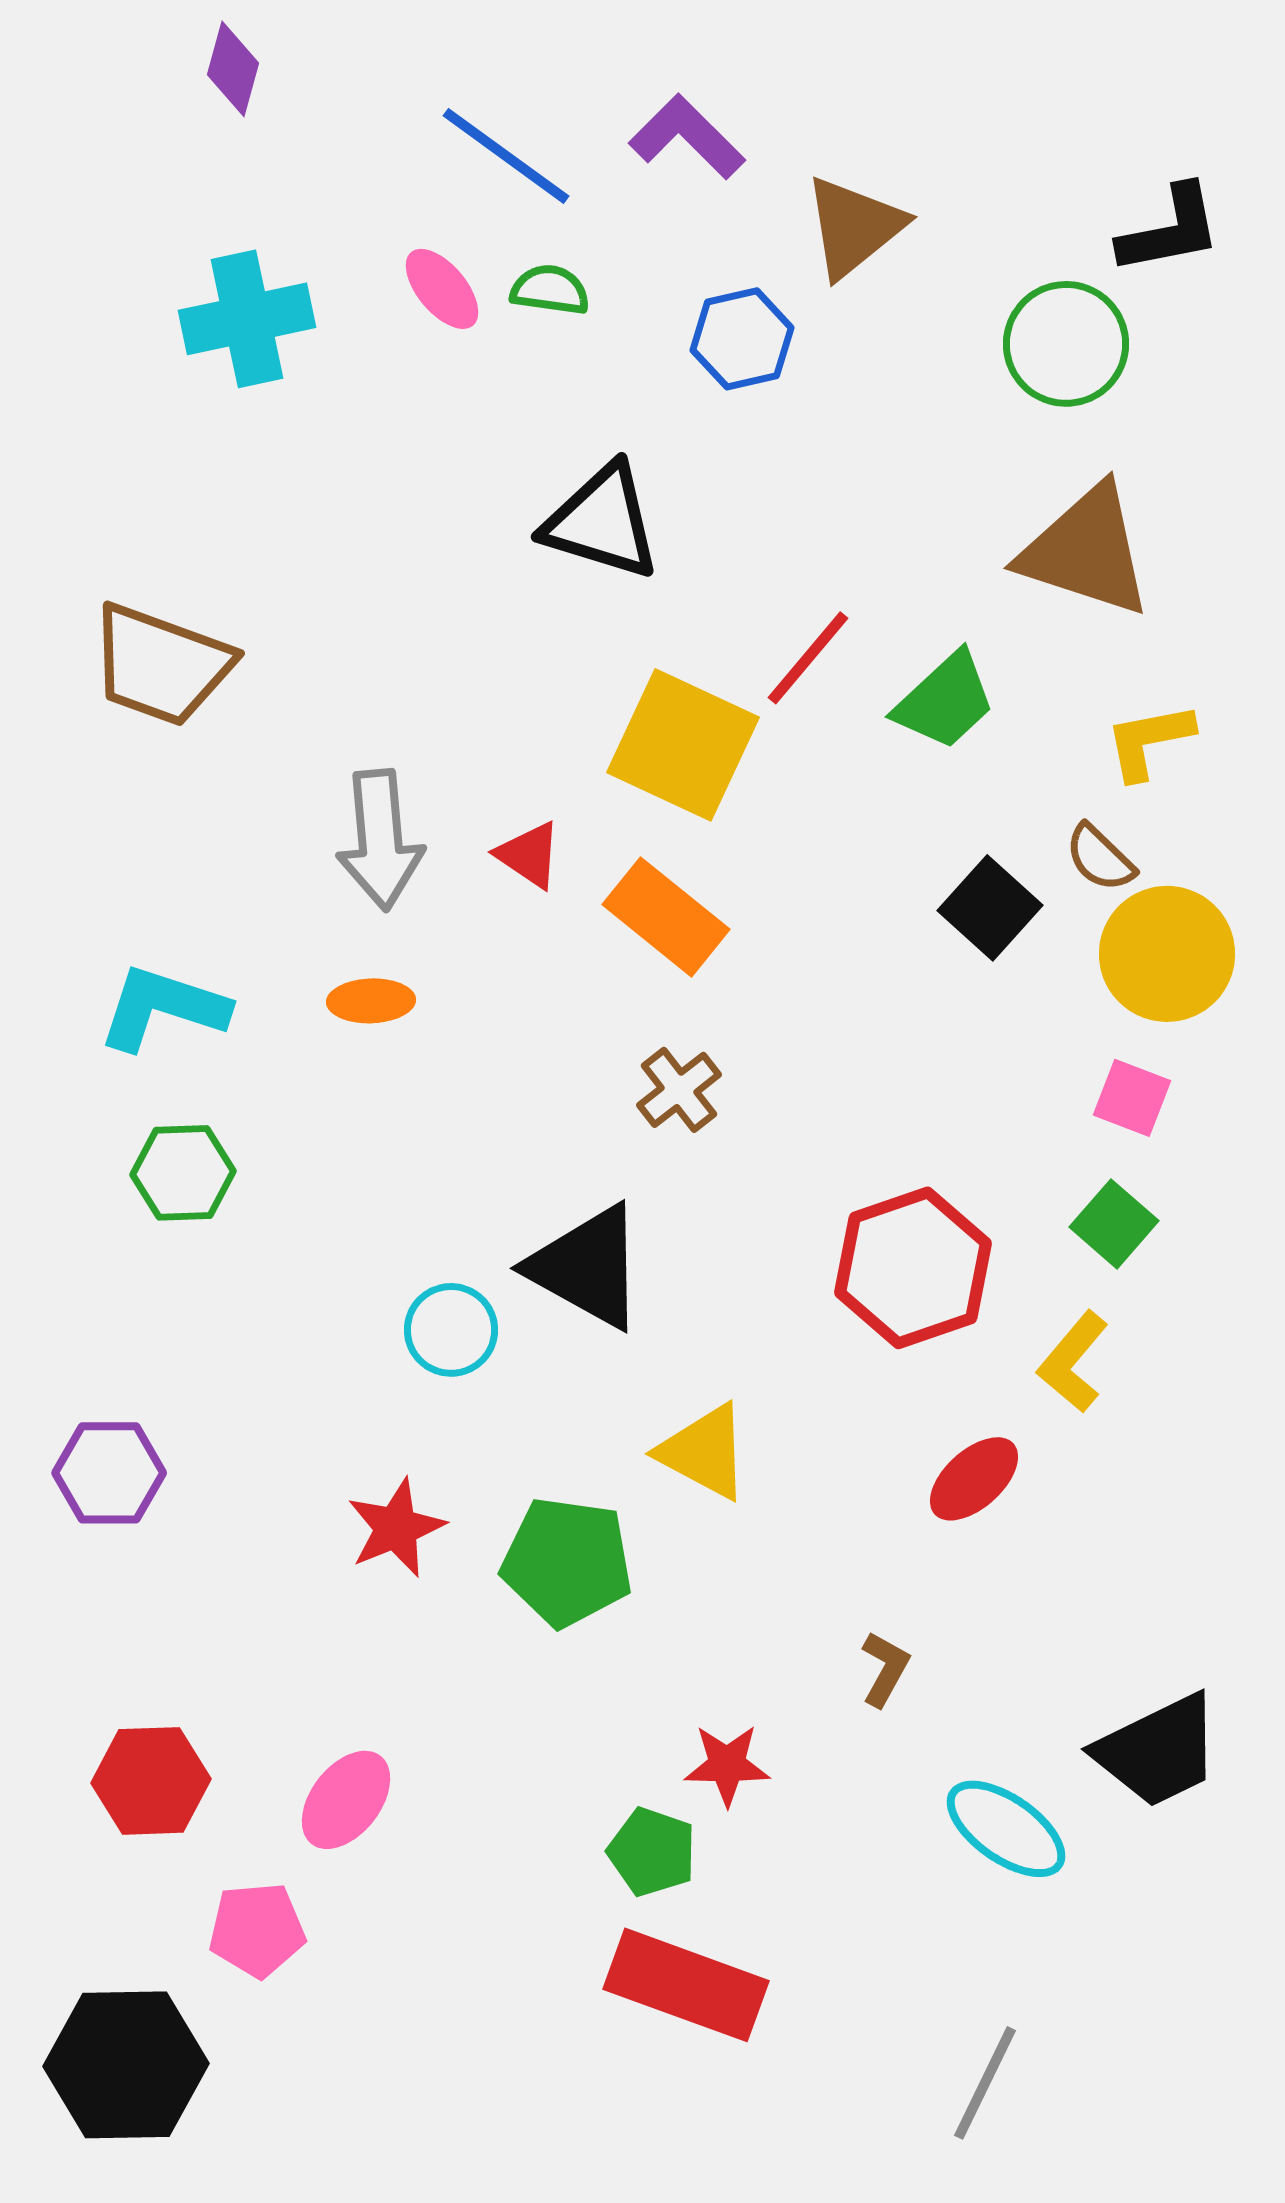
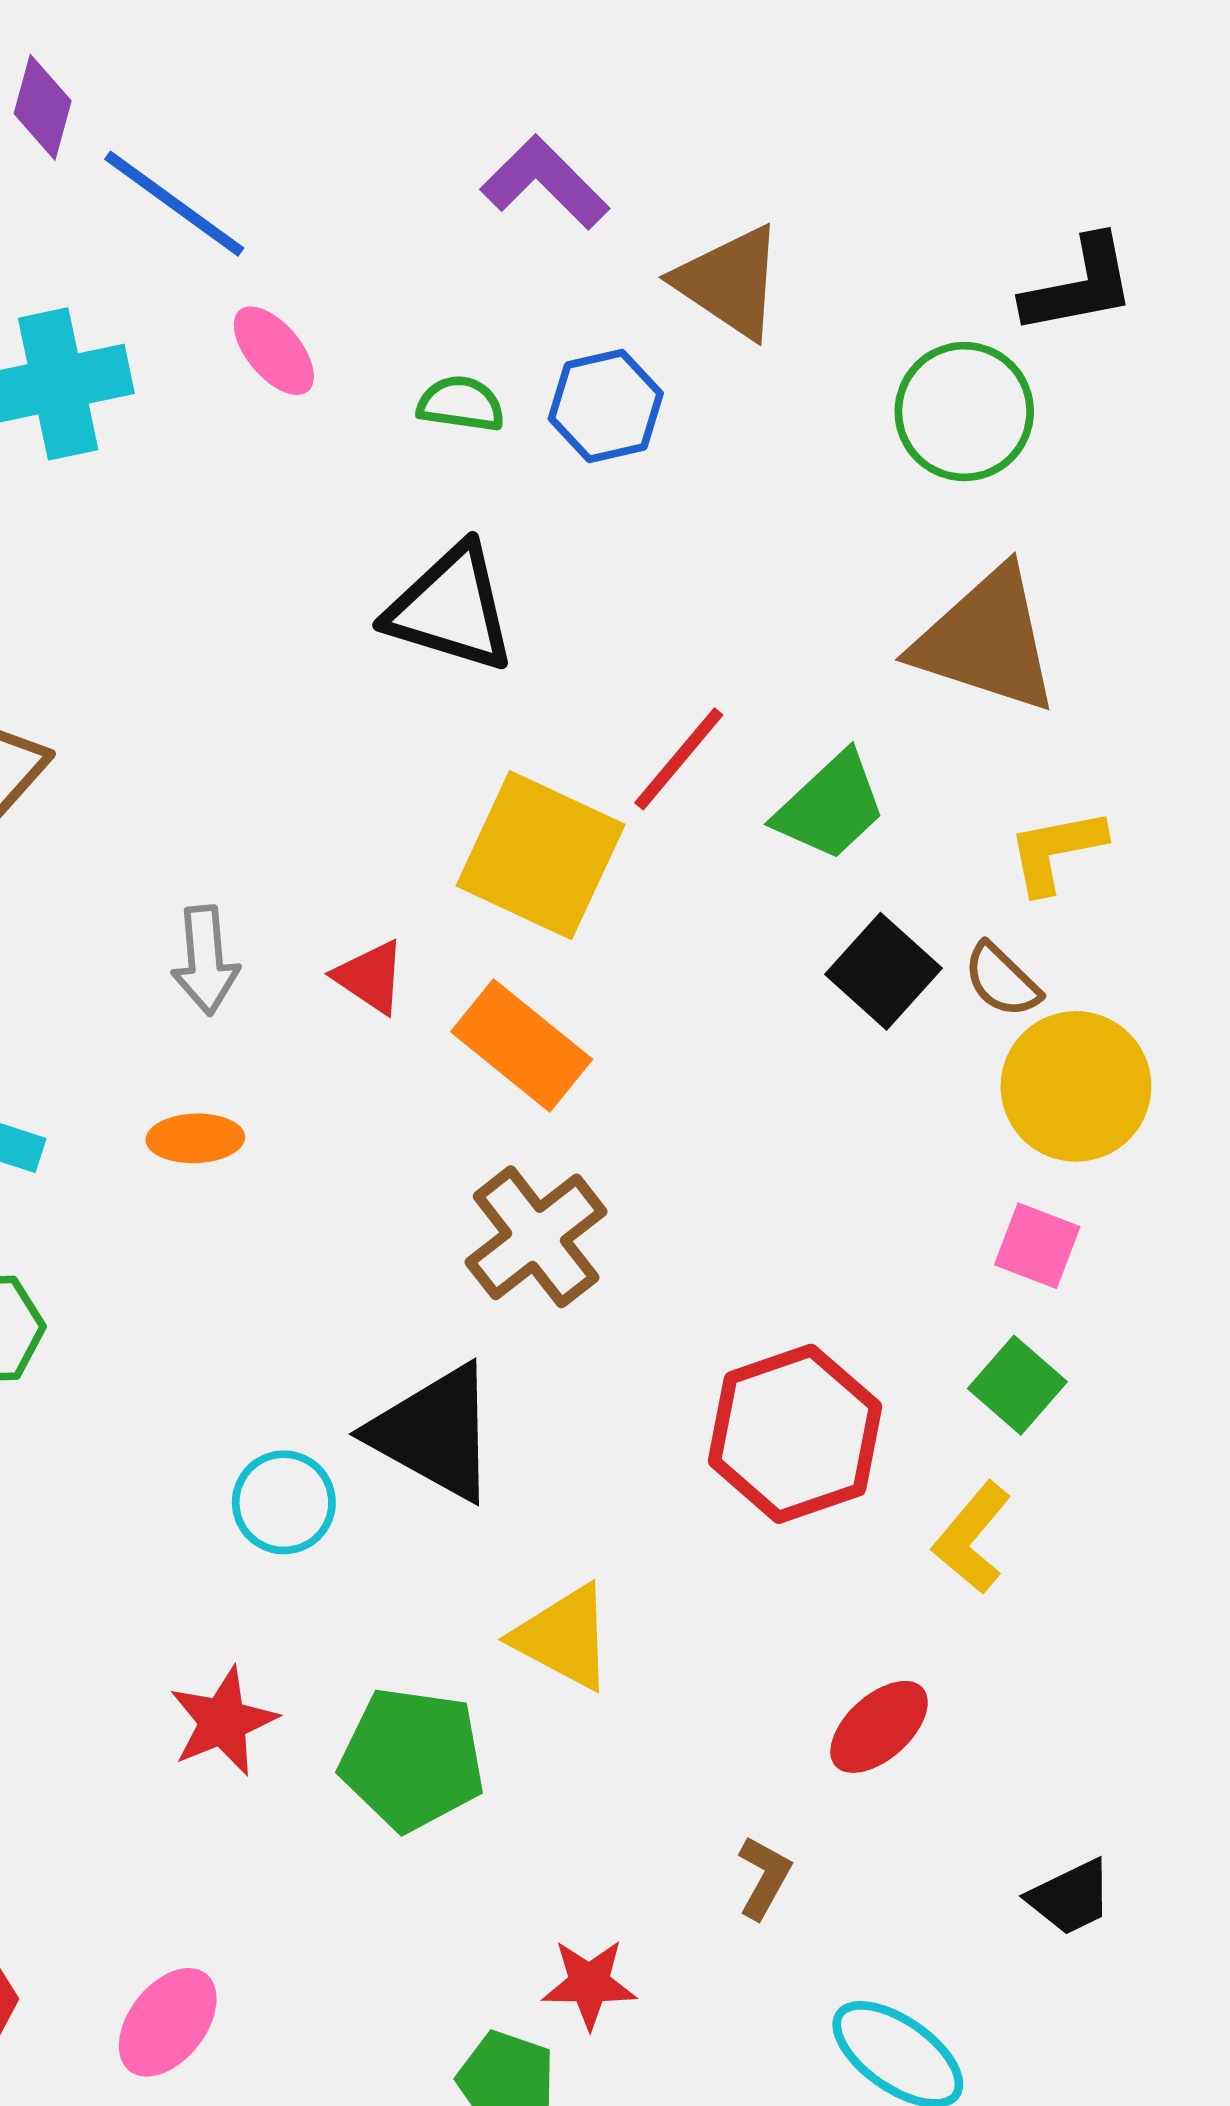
blue line: (506, 156) -> (174, 204), moved
brown triangle: (854, 227) -> (730, 282), turned -47
green semicircle: (550, 290) -> (461, 404), moved
gray arrow: (380, 840) -> (205, 960), size x0.7
black square: (990, 908) -> (883, 971), moved
brown cross: (679, 1090) -> (536, 1237), size x1.5
red ellipse: (974, 1479) -> (879, 1727), moved
black trapezoid: (1158, 1751) -> (1070, 1897), moved, size x0.6

